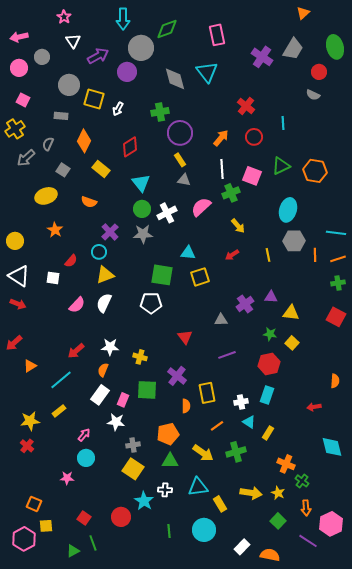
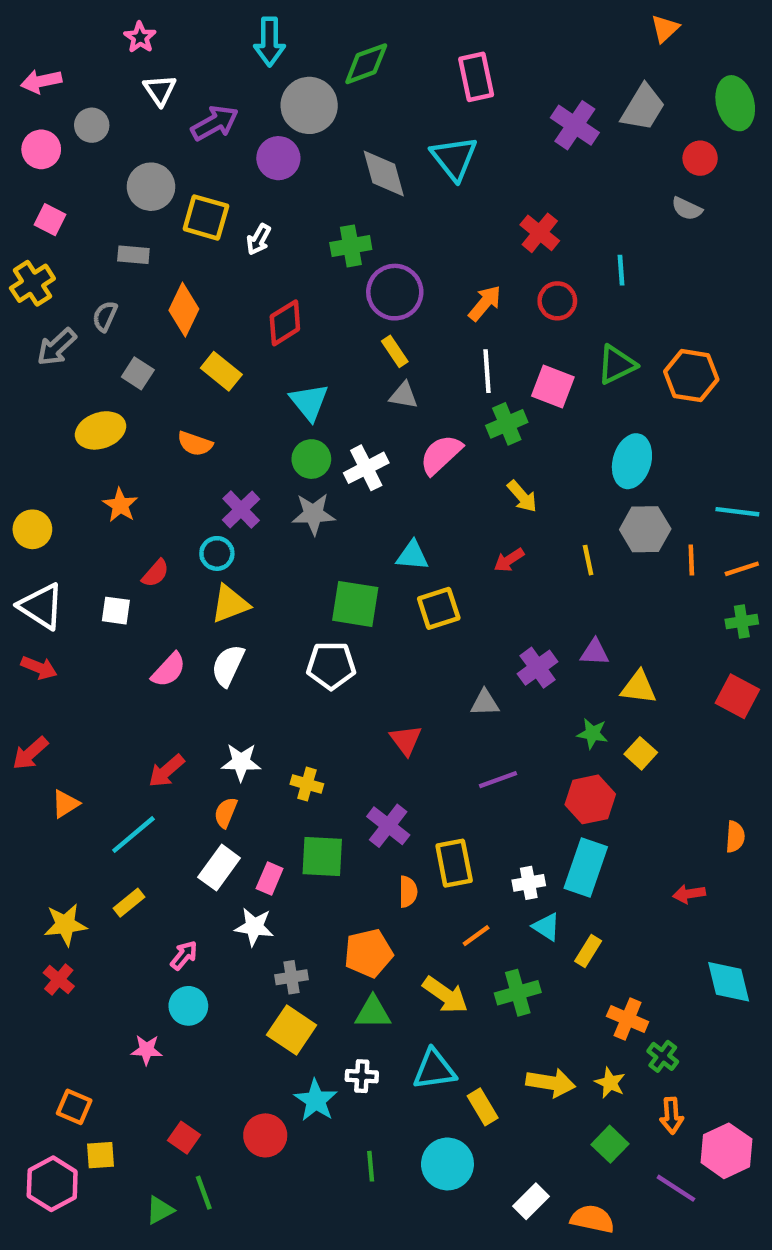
cyan rectangle: (267, 395) -> (586, 868), size x1.4

